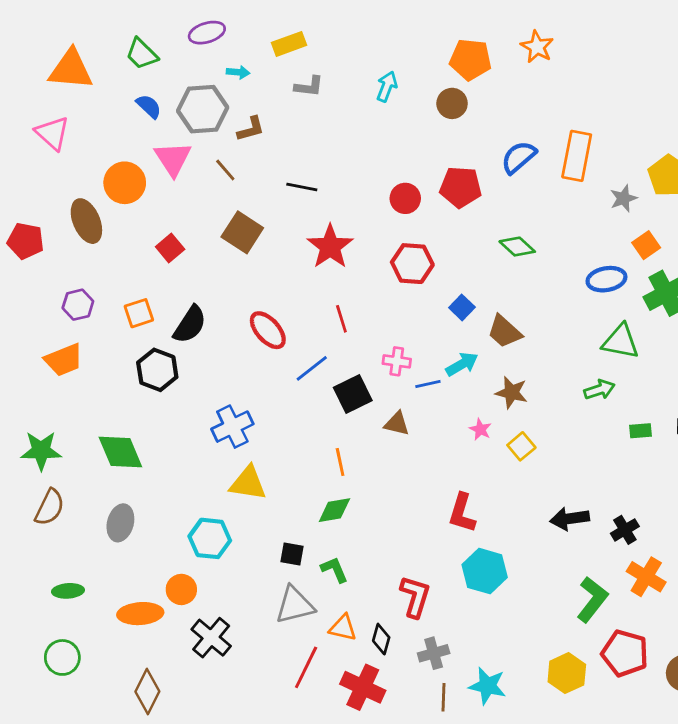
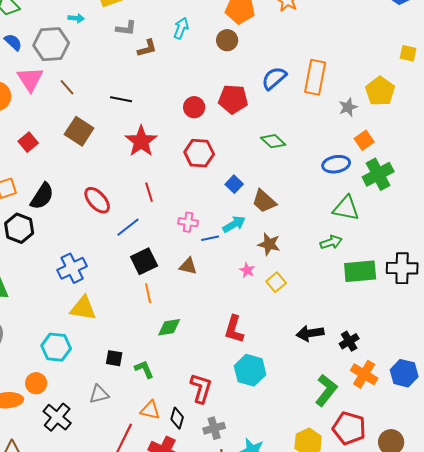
brown L-shape: (251, 129) -> (147, 48), moved
black square: (353, 394) -> (144, 261), moved
green rectangle: (640, 431) -> (360, 271), size x2.0
green diamond: (334, 510) -> (169, 327), moved
gray triangle: (295, 605) -> (99, 394), moved, size x0.7

